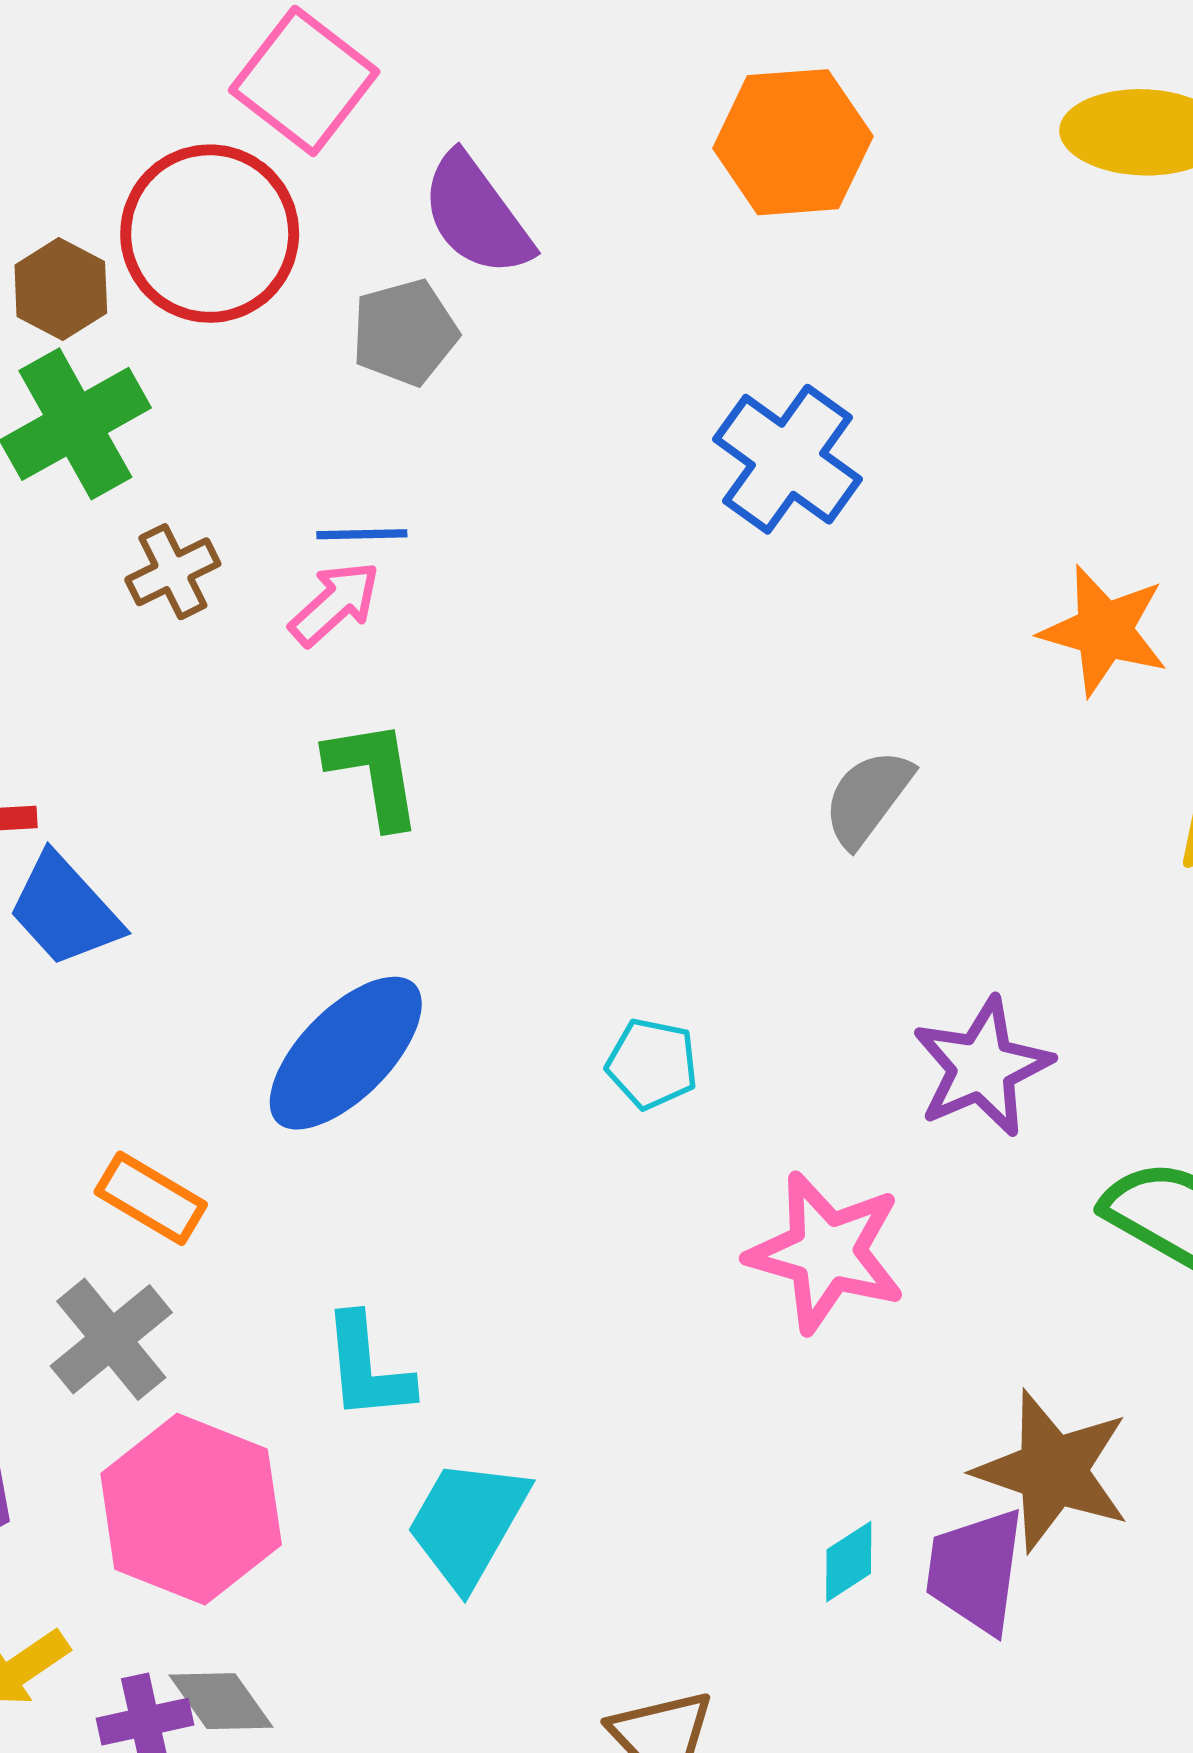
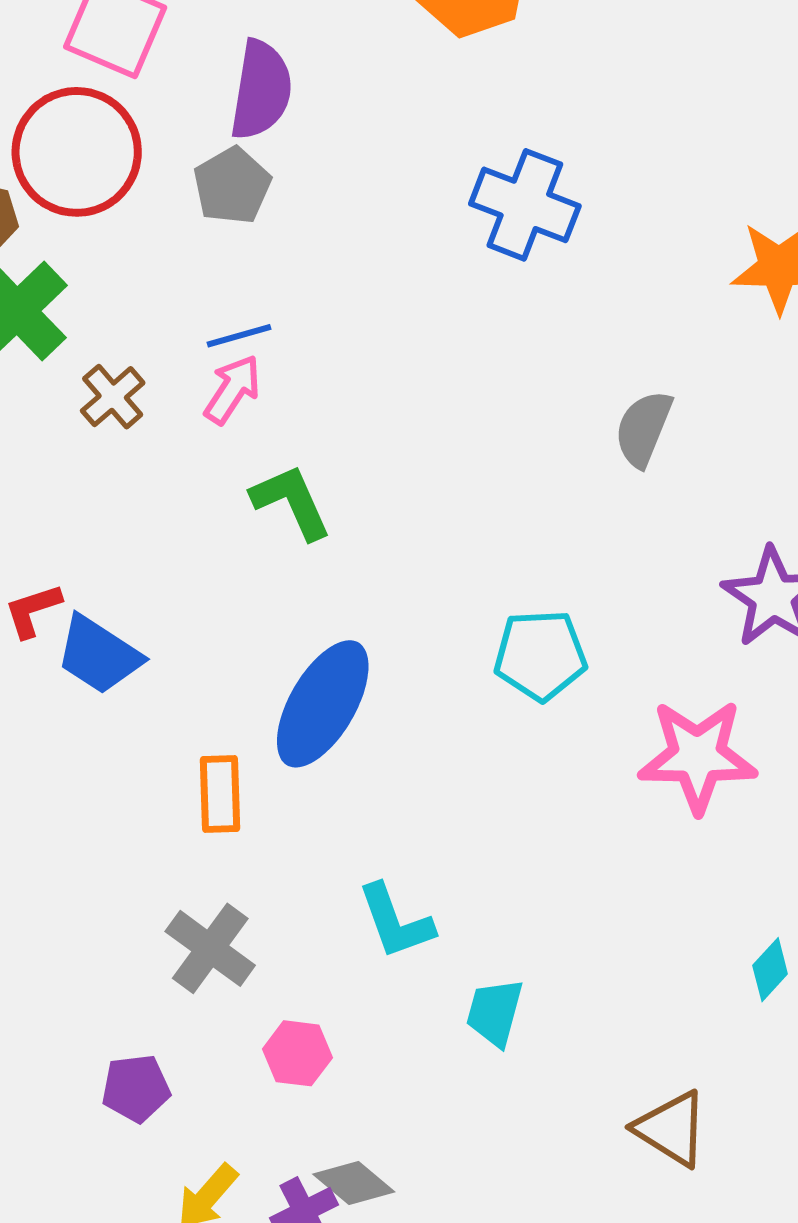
purple semicircle: (476, 215) -> (261, 90), turned -120
cyan pentagon: (652, 1064) -> (540, 655), size x1.4
orange rectangle: (151, 1198) -> (220, 794), moved, turned 72
pink hexagon: (191, 1509) -> (297, 1053), size x0.5
cyan trapezoid: (468, 1523) -> (495, 1012), size x0.7

